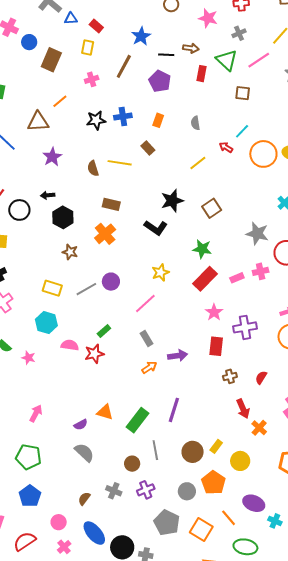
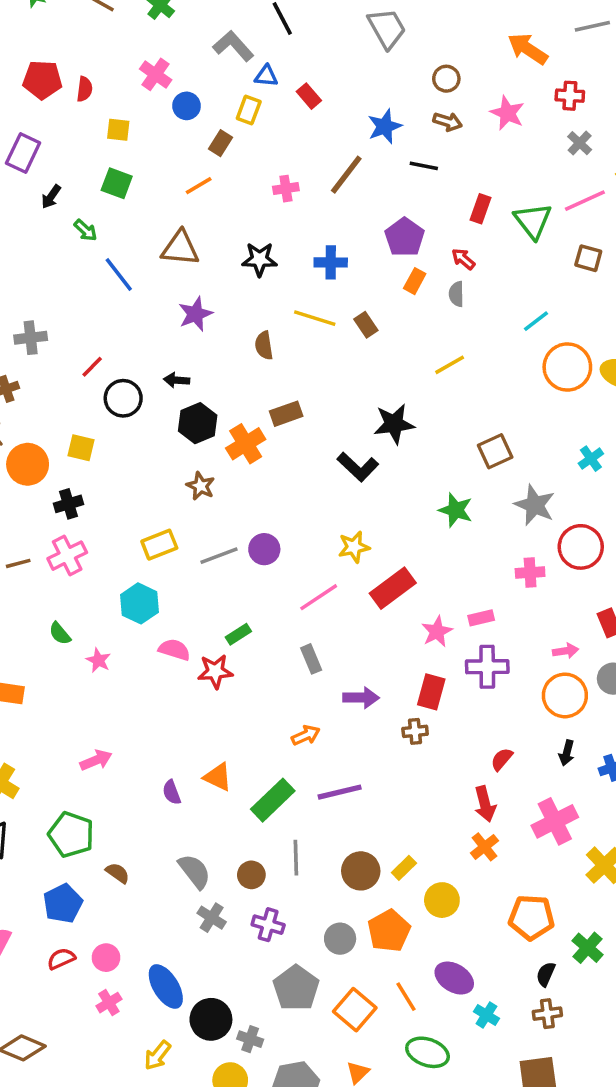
gray cross: (239, 33) -> (580, 143), moved, turned -32
yellow rectangle: (88, 48) -> (249, 110), moved
brown arrow: (191, 48) -> (448, 122), moved
brown rectangle: (51, 60) -> (221, 143), size x0.6
green triangle: (227, 60) -> (533, 221), moved
purple pentagon: (160, 81) -> (405, 237), moved
brown square: (243, 93) -> (588, 258), moved
orange line: (60, 101) -> (199, 186), moved
black star: (96, 120) -> (260, 259), moved
orange rectangle: (158, 120) -> (415, 281), moved
red arrow: (226, 147) -> (463, 259), moved
yellow line: (120, 163) -> (315, 318), moved
brown rectangle: (111, 204) -> (286, 414), turned -42
brown square: (212, 208) -> (495, 451), moved
orange cross: (105, 234) -> (246, 444), moved
green star: (202, 249) -> (456, 510), moved
pink rectangle: (237, 278) -> (481, 618), moved
red rectangle: (205, 279) -> (393, 588), moved
yellow rectangle: (52, 288) -> (159, 545), turned -48
orange arrow: (149, 367) -> (306, 735), moved
brown cross: (230, 376) -> (415, 731), moved
red arrow: (243, 409) -> (485, 804), moved
purple line: (174, 410) -> (340, 792), turned 50
pink arrow: (36, 413) -> (96, 760), turned 30
purple semicircle: (81, 425) -> (172, 792), turned 88
gray semicircle: (84, 452) -> (195, 871), moved
purple cross: (146, 490) -> (268, 925), turned 30
brown semicircle: (84, 499) -> (118, 873), moved, turned 80
red semicircle: (25, 541) -> (61, 959), moved, size x0.7

